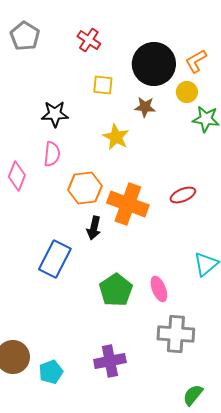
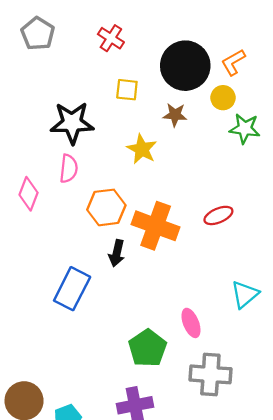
black star: (55, 114) -> (72, 123), size x1.4
green pentagon: (116, 290) -> (148, 348), moved

